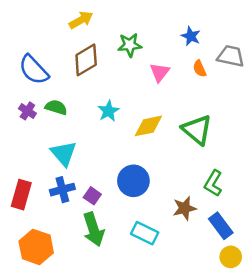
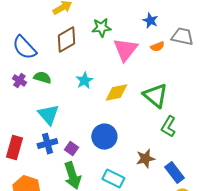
orange semicircle: (200, 69) -> (157, 47), turned -88
pink triangle: (160, 72) -> (125, 50), size x1.5
green L-shape: (213, 183) -> (168, 127), moved

